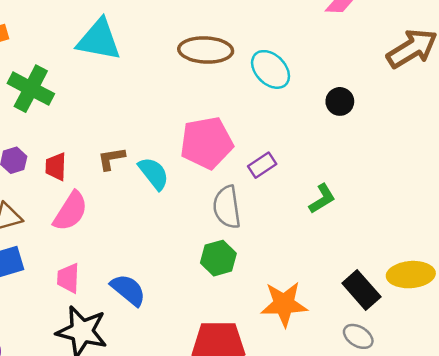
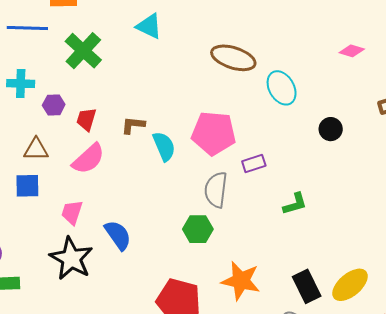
cyan triangle: (99, 40) -> (149, 26), size x0.7
yellow ellipse: (411, 275) -> (350, 285), turned -51

